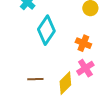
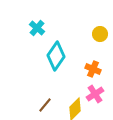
brown line: (35, 79) -> (45, 105), turned -49

